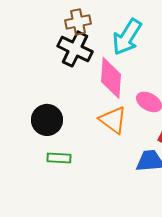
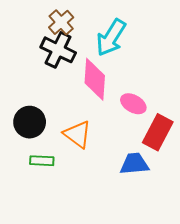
brown cross: (78, 22) -> (61, 22), turned -30
orange triangle: (113, 120) -> (77, 134), moved

